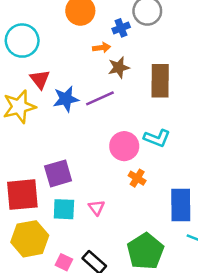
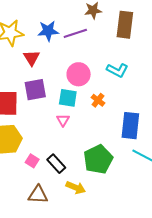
red triangle: (40, 79) -> (32, 58), moved
pink circle: (124, 146) -> (79, 74), moved
cyan square: (64, 209) -> (68, 98), moved

